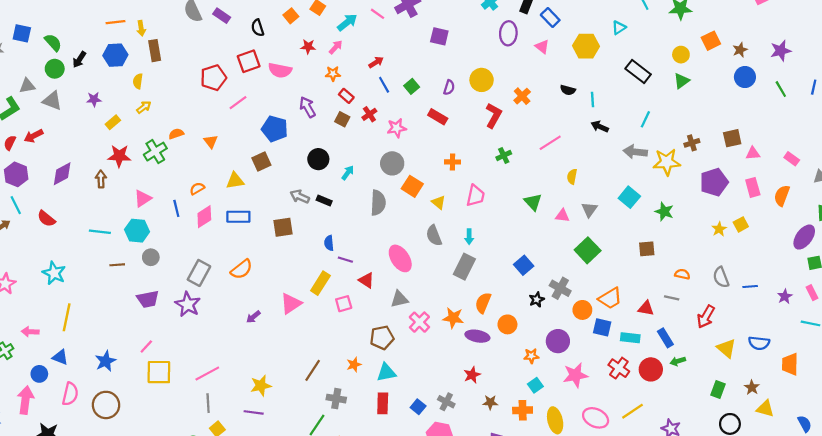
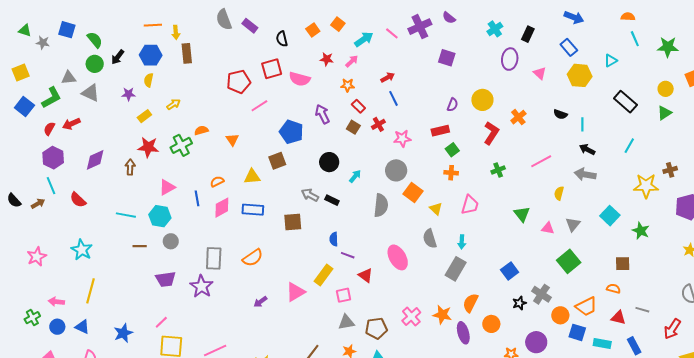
blue rectangle: (550, 18) -> (569, 47), moved
yellow semicircle: (138, 81) -> (149, 80), moved
green square: (412, 86) -> (452, 150), moved
red rectangle: (438, 117) -> (440, 131), turned -48
gray arrow: (635, 152) -> (585, 174), moved
gray rectangle: (199, 273) -> (214, 258), turned -30
orange semicircle: (682, 274) -> (613, 289), moved
gray triangle: (399, 299) -> (346, 322), moved
purple ellipse: (477, 336) -> (463, 333), turned 60
blue circle: (39, 374) -> (57, 327), moved

